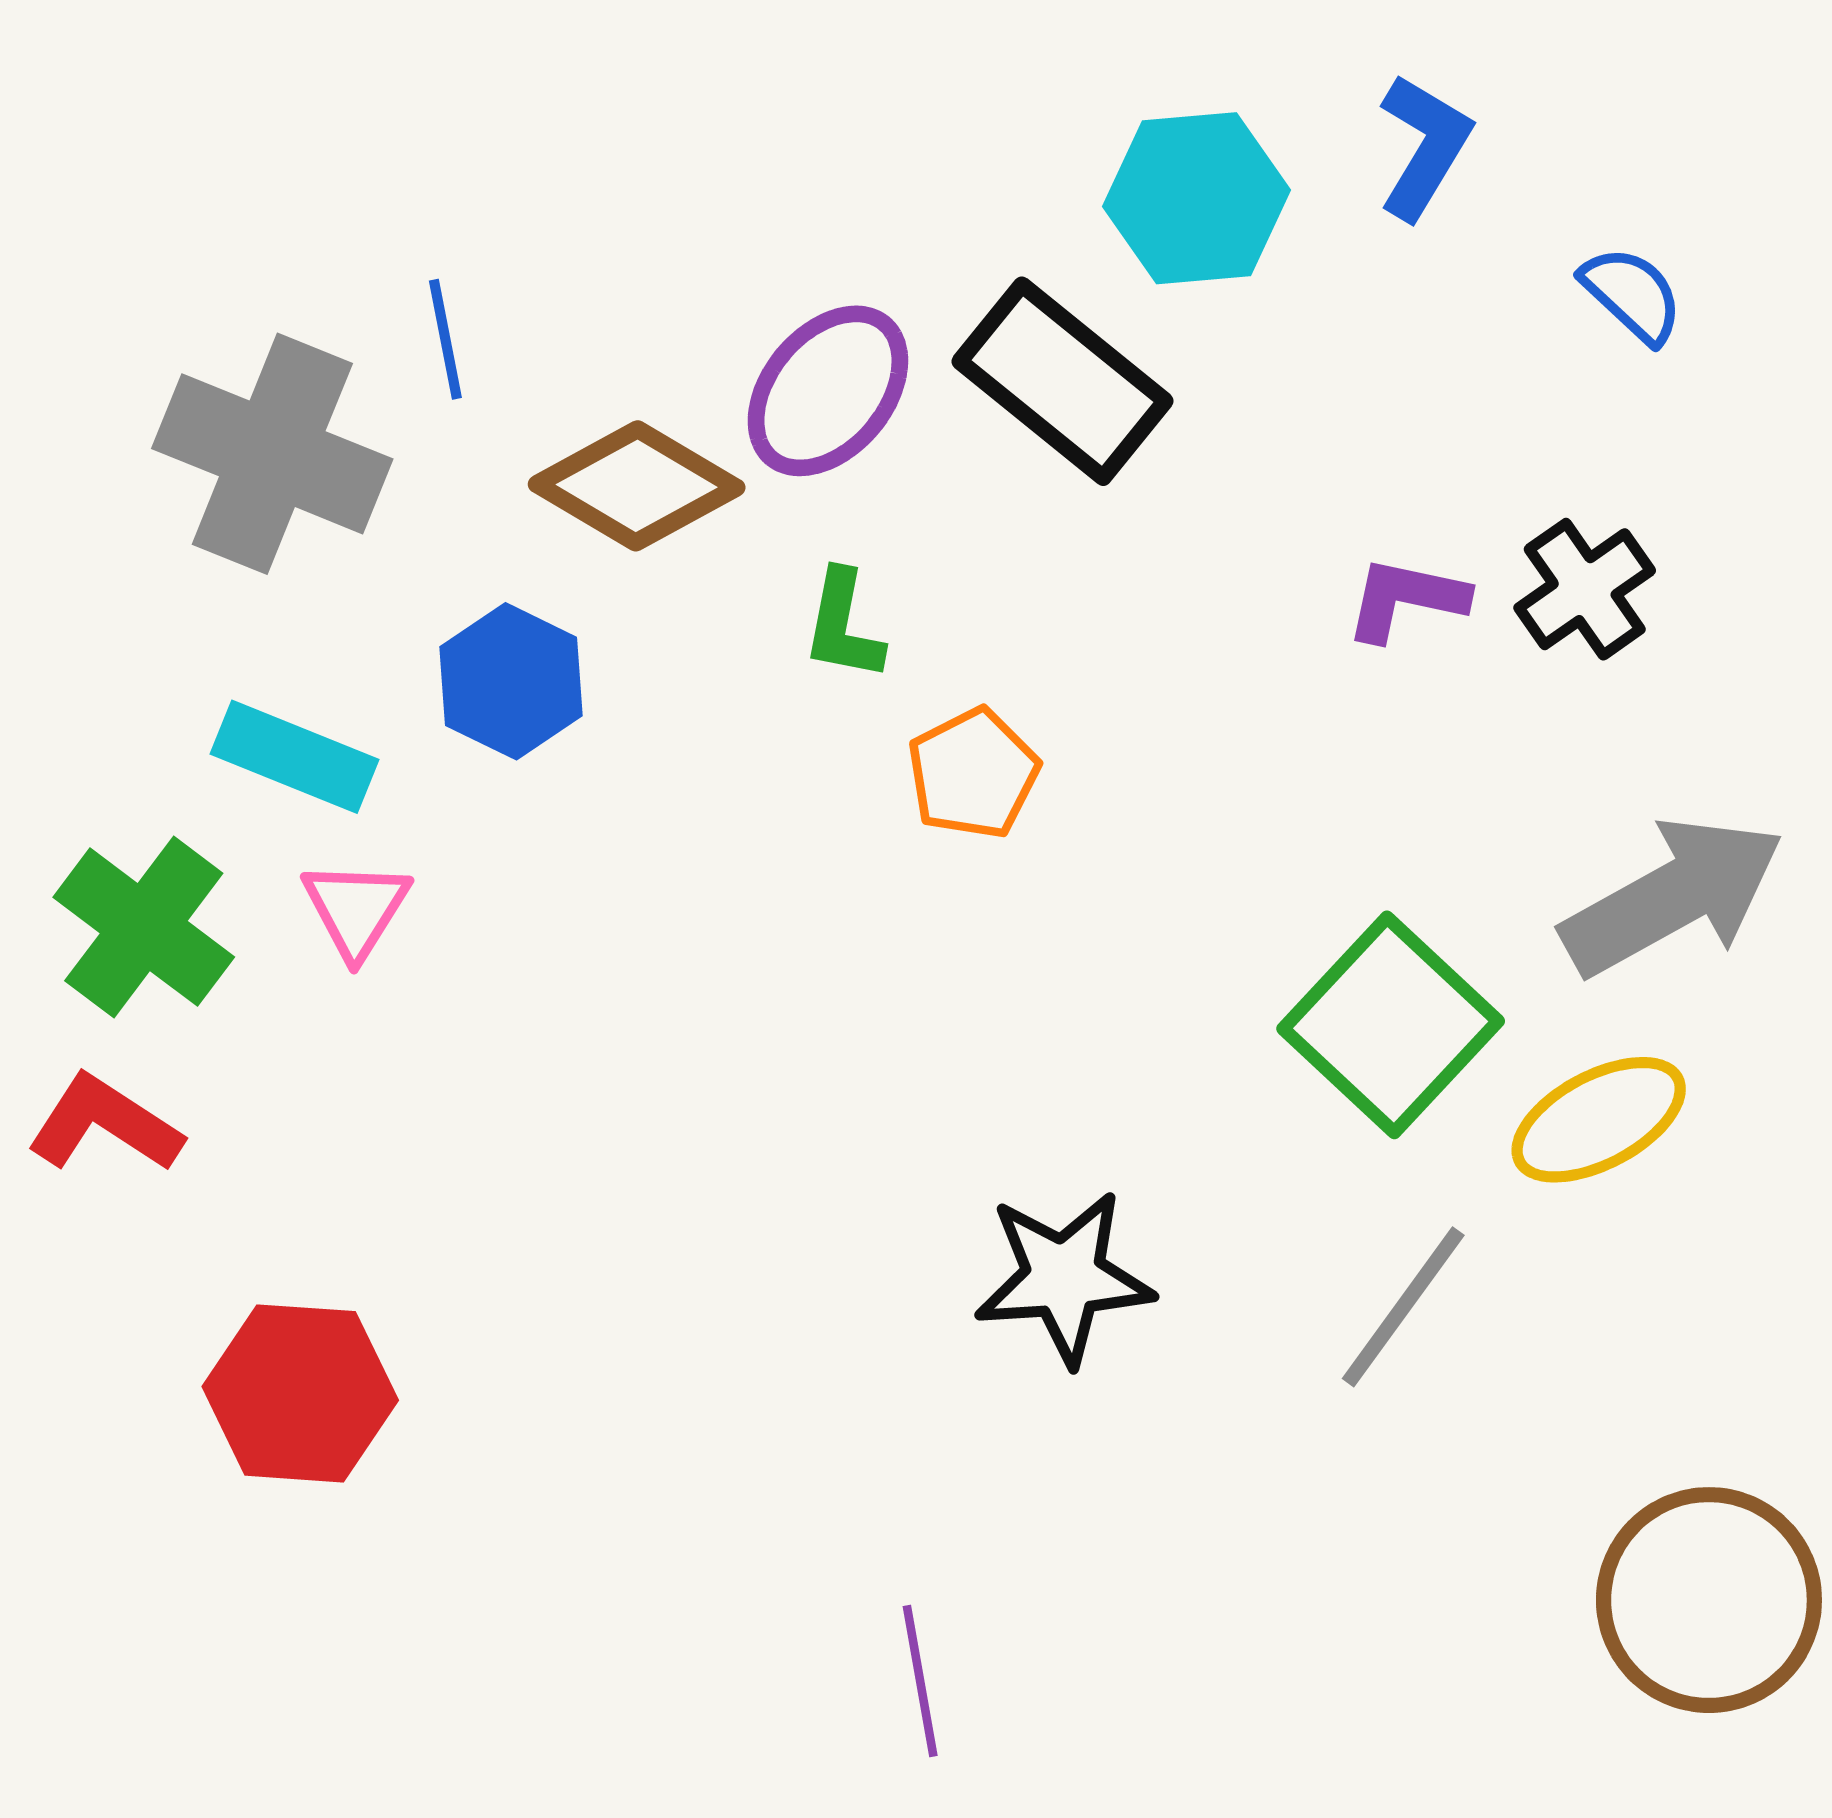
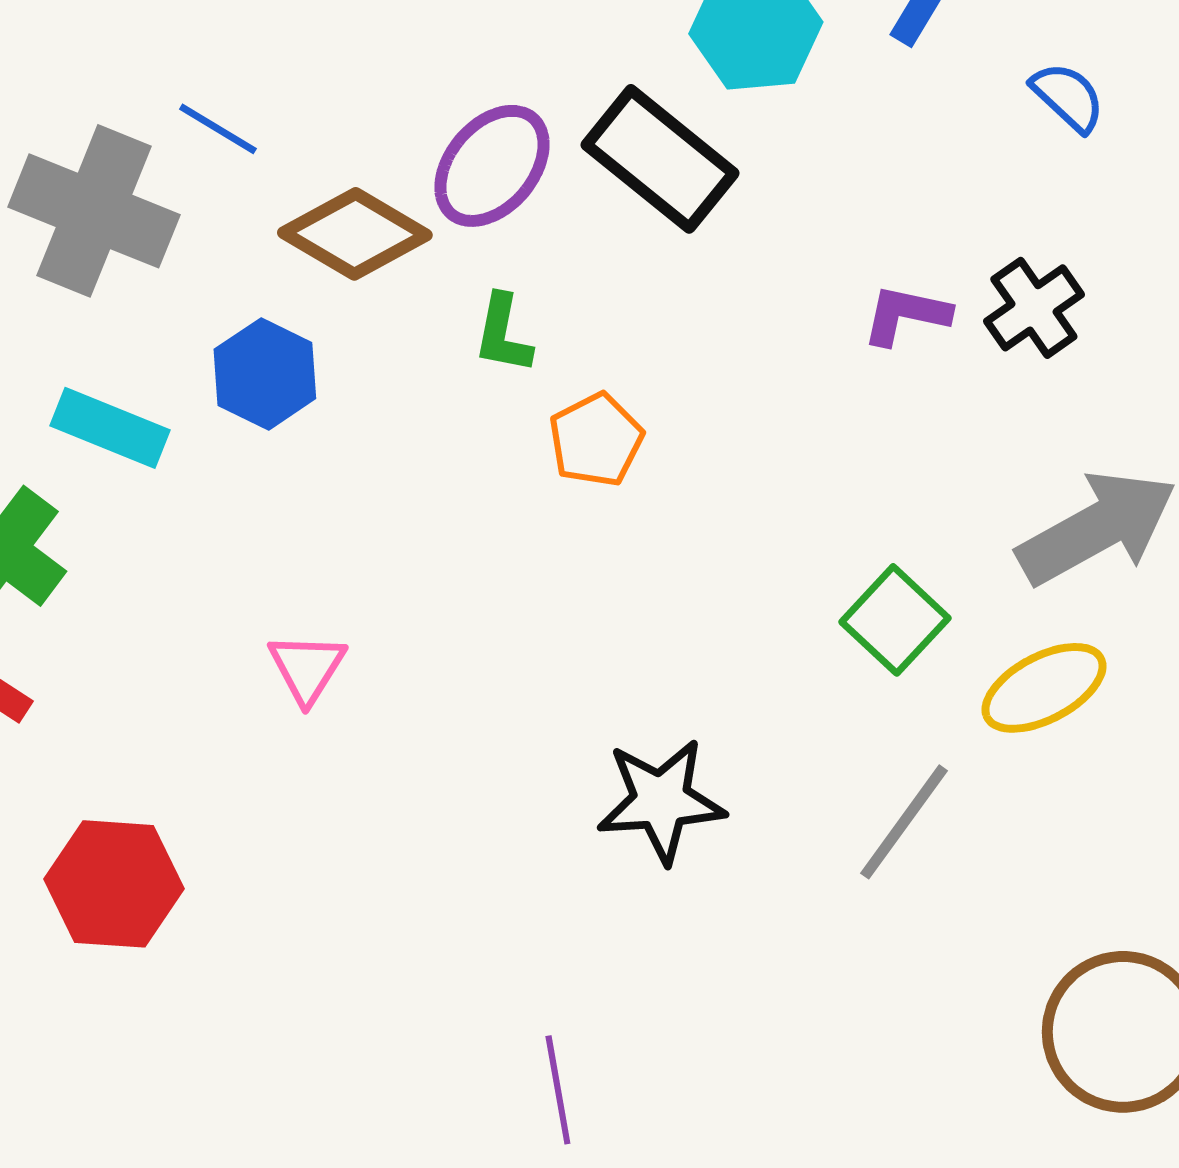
blue line: (445, 339) -> (218, 129), turned -48
pink triangle: (356, 909) -> (307, 668), moved
green square: (1391, 1025) -> (895, 620), size x0.7

